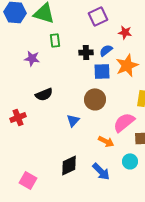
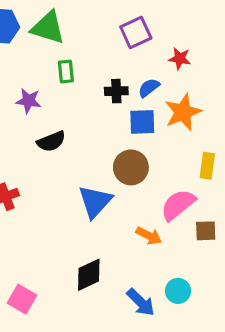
black semicircle: (44, 94) -> (51, 141), moved
blue triangle: (73, 120) -> (95, 202), size x1.6
cyan circle: (130, 161) -> (178, 291), moved
blue arrow: (101, 171) -> (141, 302), moved

